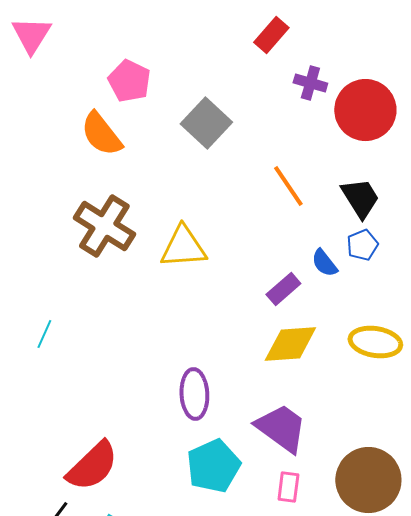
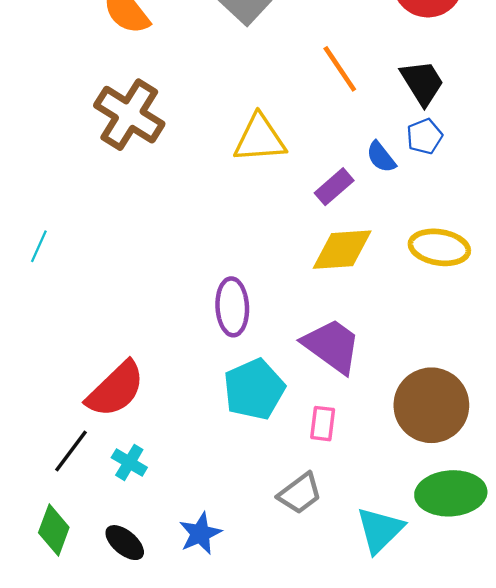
yellow triangle: (183, 247) -> (260, 139), moved
cyan line: (44, 334) -> (39, 246), moved
pink rectangle: (288, 487) -> (323, 424), moved

